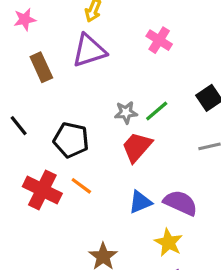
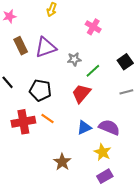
purple triangle: (89, 51) -> (46, 47), moved
gray star: (126, 112) -> (74, 59), moved
red cross: (42, 190) -> (23, 122), turned -35

